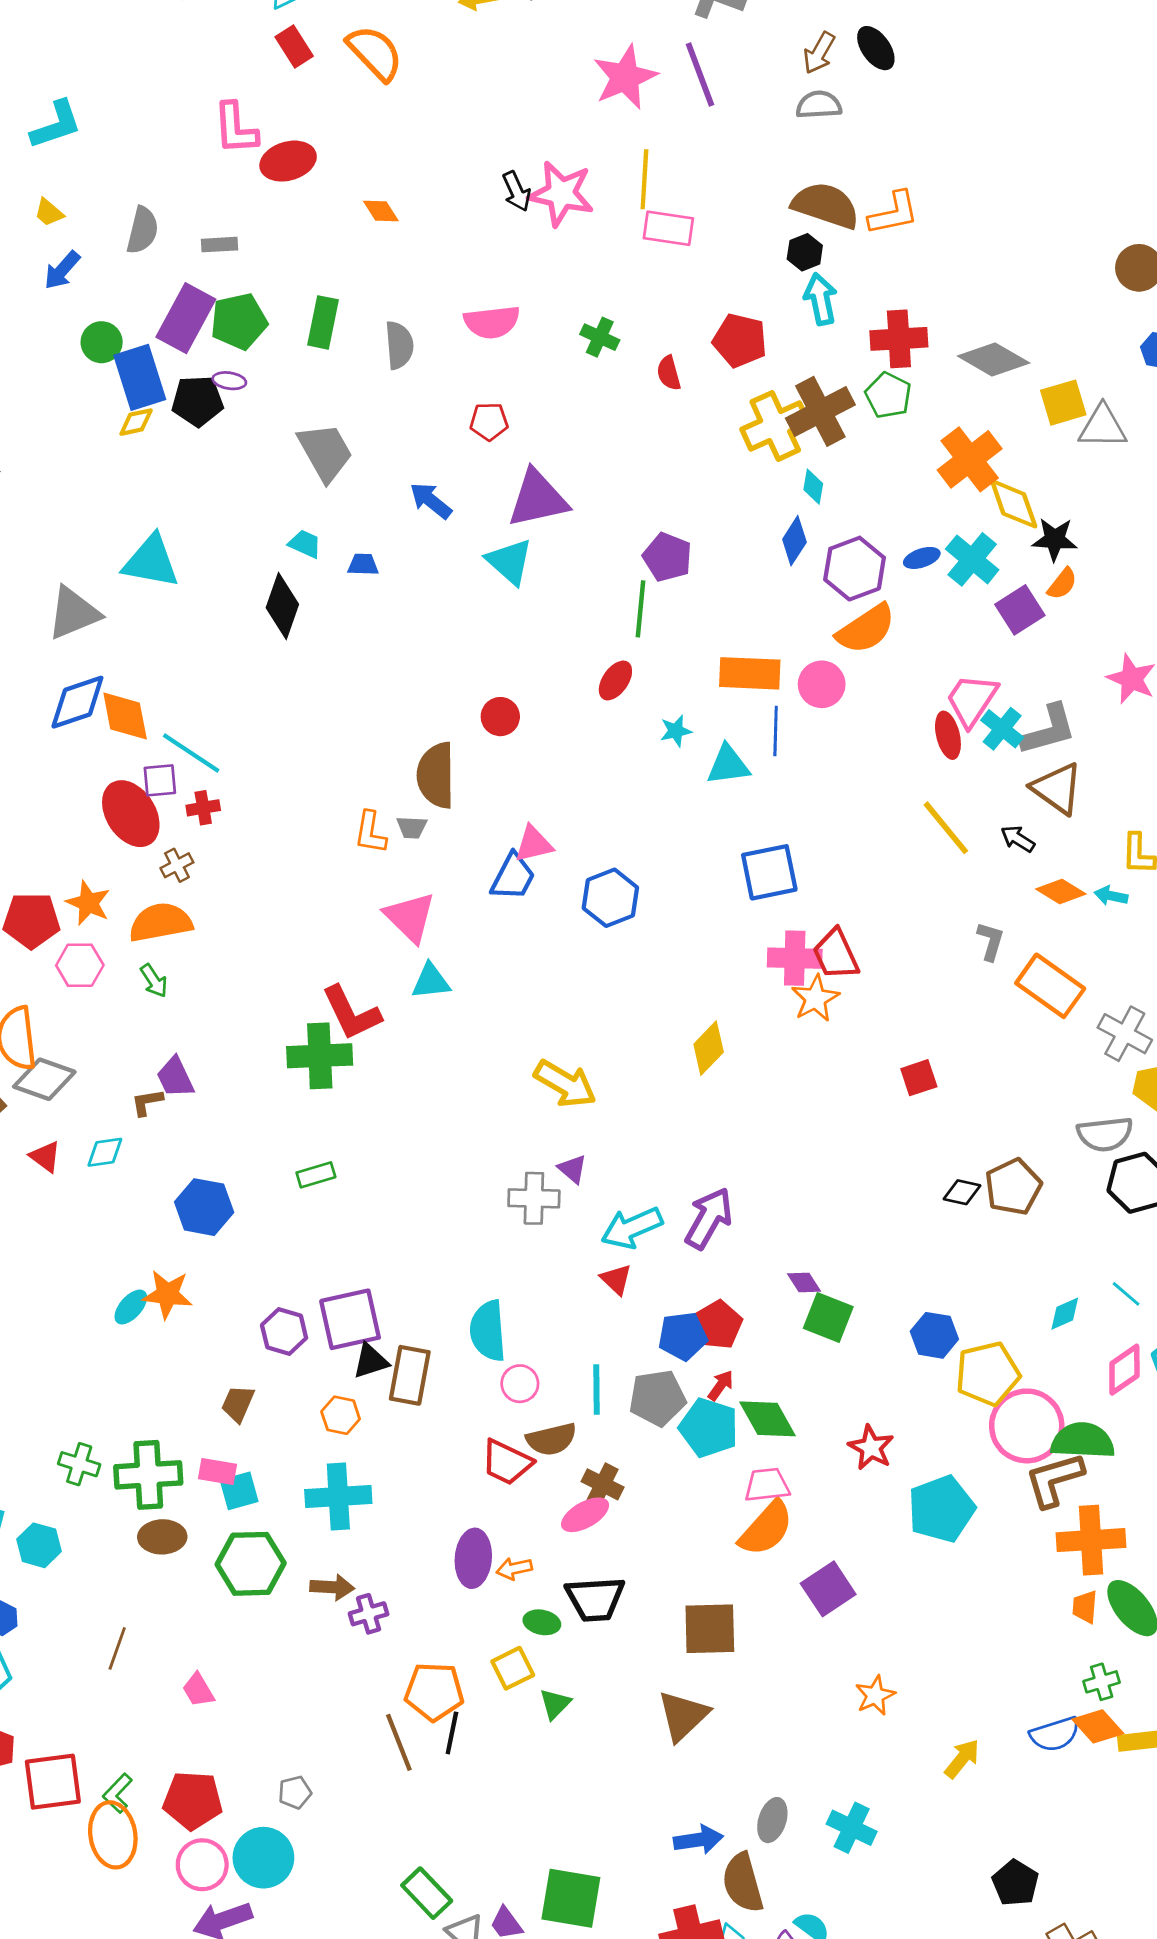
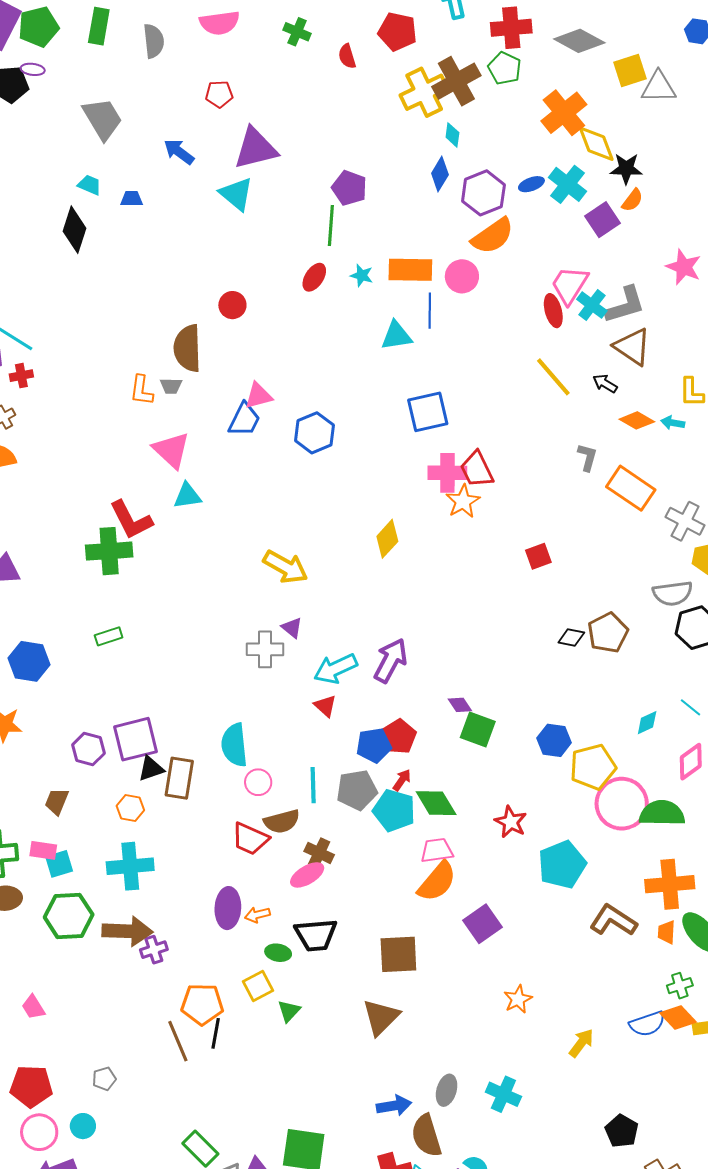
cyan star: (676, 731) -> (362, 275), moved, turned 30
brown L-shape: (1054, 1480) -> (613, 920), moved, turned 51
brown arrow: (332, 1587) -> (127, 931), size x1.6
cyan circle: (263, 1858) -> (83, 1126), size x0.6

